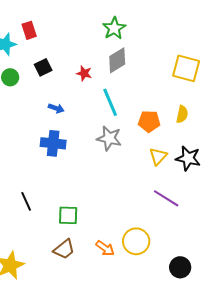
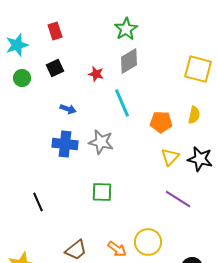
red rectangle: (29, 30) -> (55, 31), moved
gray star: (109, 138) -> (101, 142), moved
green square: (68, 215) -> (102, 192), moved

